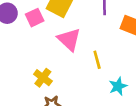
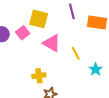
yellow cross: (43, 78) -> (39, 76), turned -32

